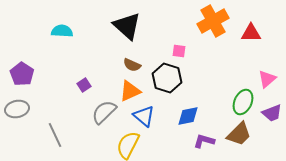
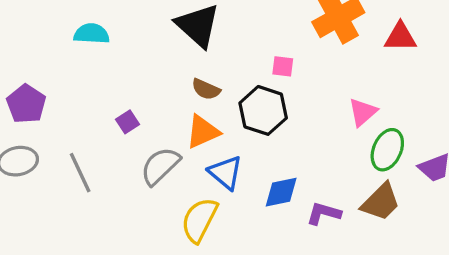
pink triangle: (267, 79) -> (363, 112), moved
blue diamond: (188, 116) -> (281, 192), moved
gray line: (55, 135) -> (80, 173), moved

